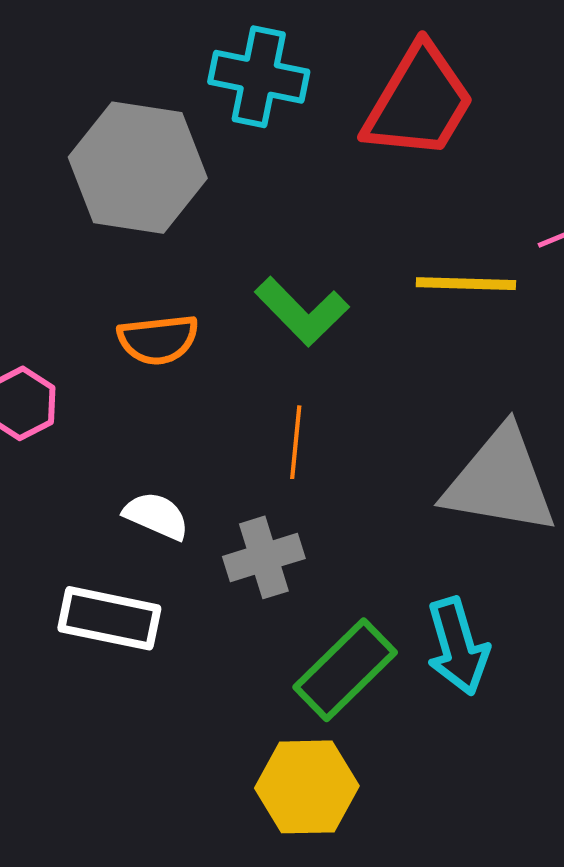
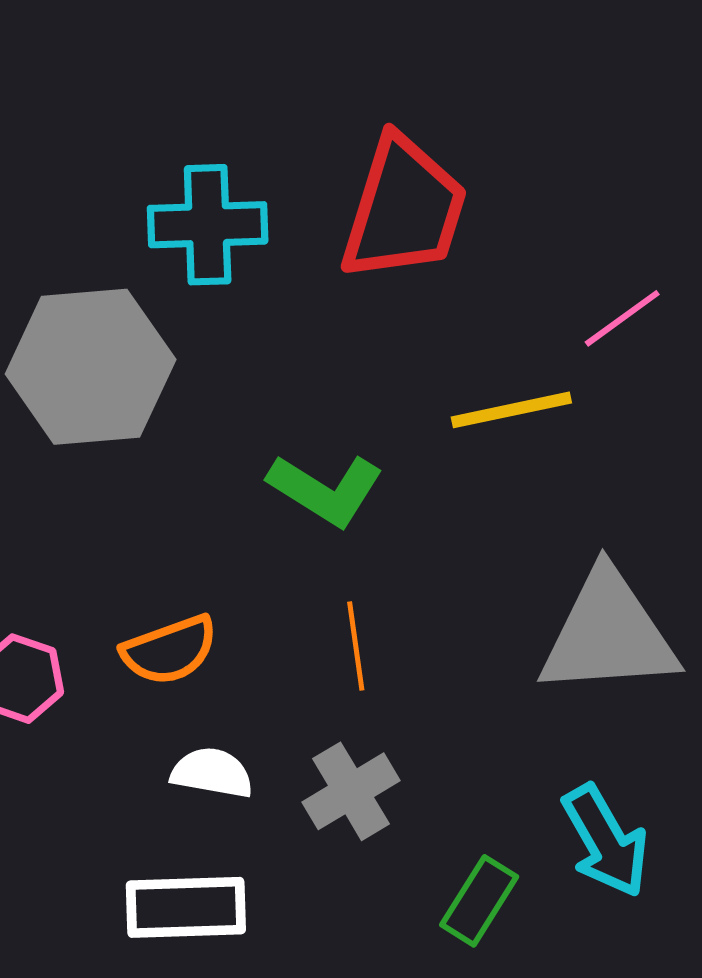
orange semicircle: (158, 340) -> (170, 650), moved
green rectangle: (345, 670) -> (479, 901), size x0.7

